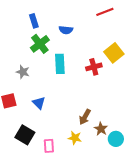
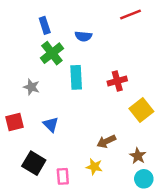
yellow square: (114, 53) -> (141, 110), moved
brown arrow: (85, 117) -> (106, 141), turned 35
brown star: (101, 129) -> (138, 156), moved
cyan circle: (116, 139) -> (144, 179), moved

